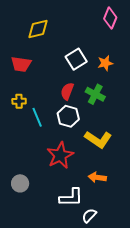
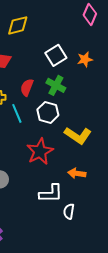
red semicircle: (67, 91) -> (27, 87), moved
green cross: (95, 94) -> (56, 85), moved
white semicircle: (89, 216) -> (69, 211), turned -35

